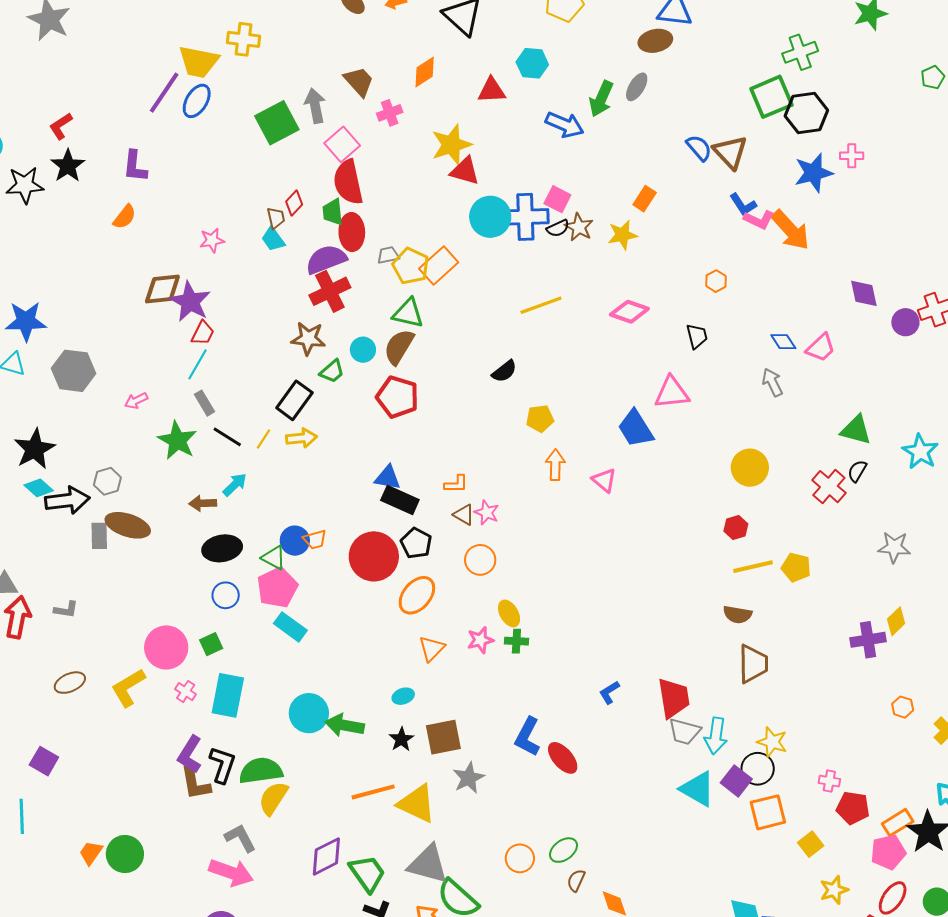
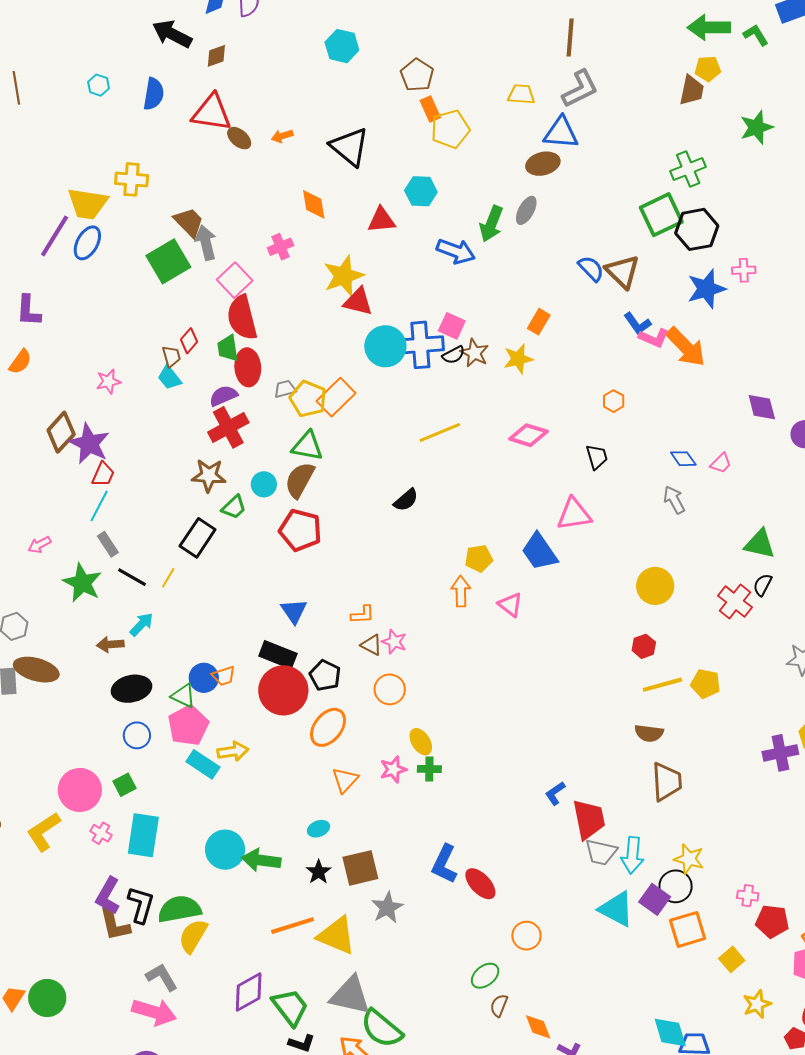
orange diamond: (425, 72) -> (314, 204), turned -64
brown trapezoid: (359, 81) -> (189, 222), moved
purple semicircle: (326, 259) -> (223, 396), size x0.7
brown diamond: (162, 289) -> (61, 432), turned -39
pink trapezoid: (821, 348) -> (721, 463), size x0.7
yellow pentagon: (540, 419) -> (479, 558), moved
yellow arrow: (301, 438) -> (233, 751), moved
blue triangle: (388, 478) -> (294, 611), turned 48
black rectangle: (400, 500) -> (278, 655), moved
blue L-shape: (609, 692) -> (555, 793), moved
orange circle: (520, 858) -> (526, 936), moved

